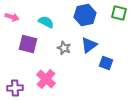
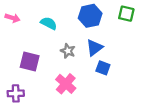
purple square: (28, 44) -> (30, 62), moved
blue square: (106, 63) -> (103, 68), moved
pink cross: (46, 79) -> (66, 84), moved

